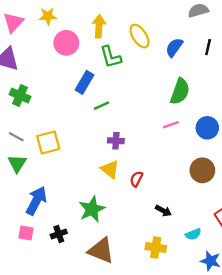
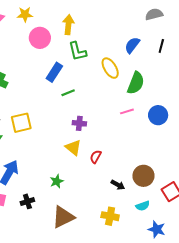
yellow ellipse: (139, 36) -> (110, 68), moved
brown circle: (202, 170) -> (143, 176), moved
green star: (92, 209) -> (57, 181), size x0.6
brown triangle: (101, 251) -> (63, 217), turned -50

